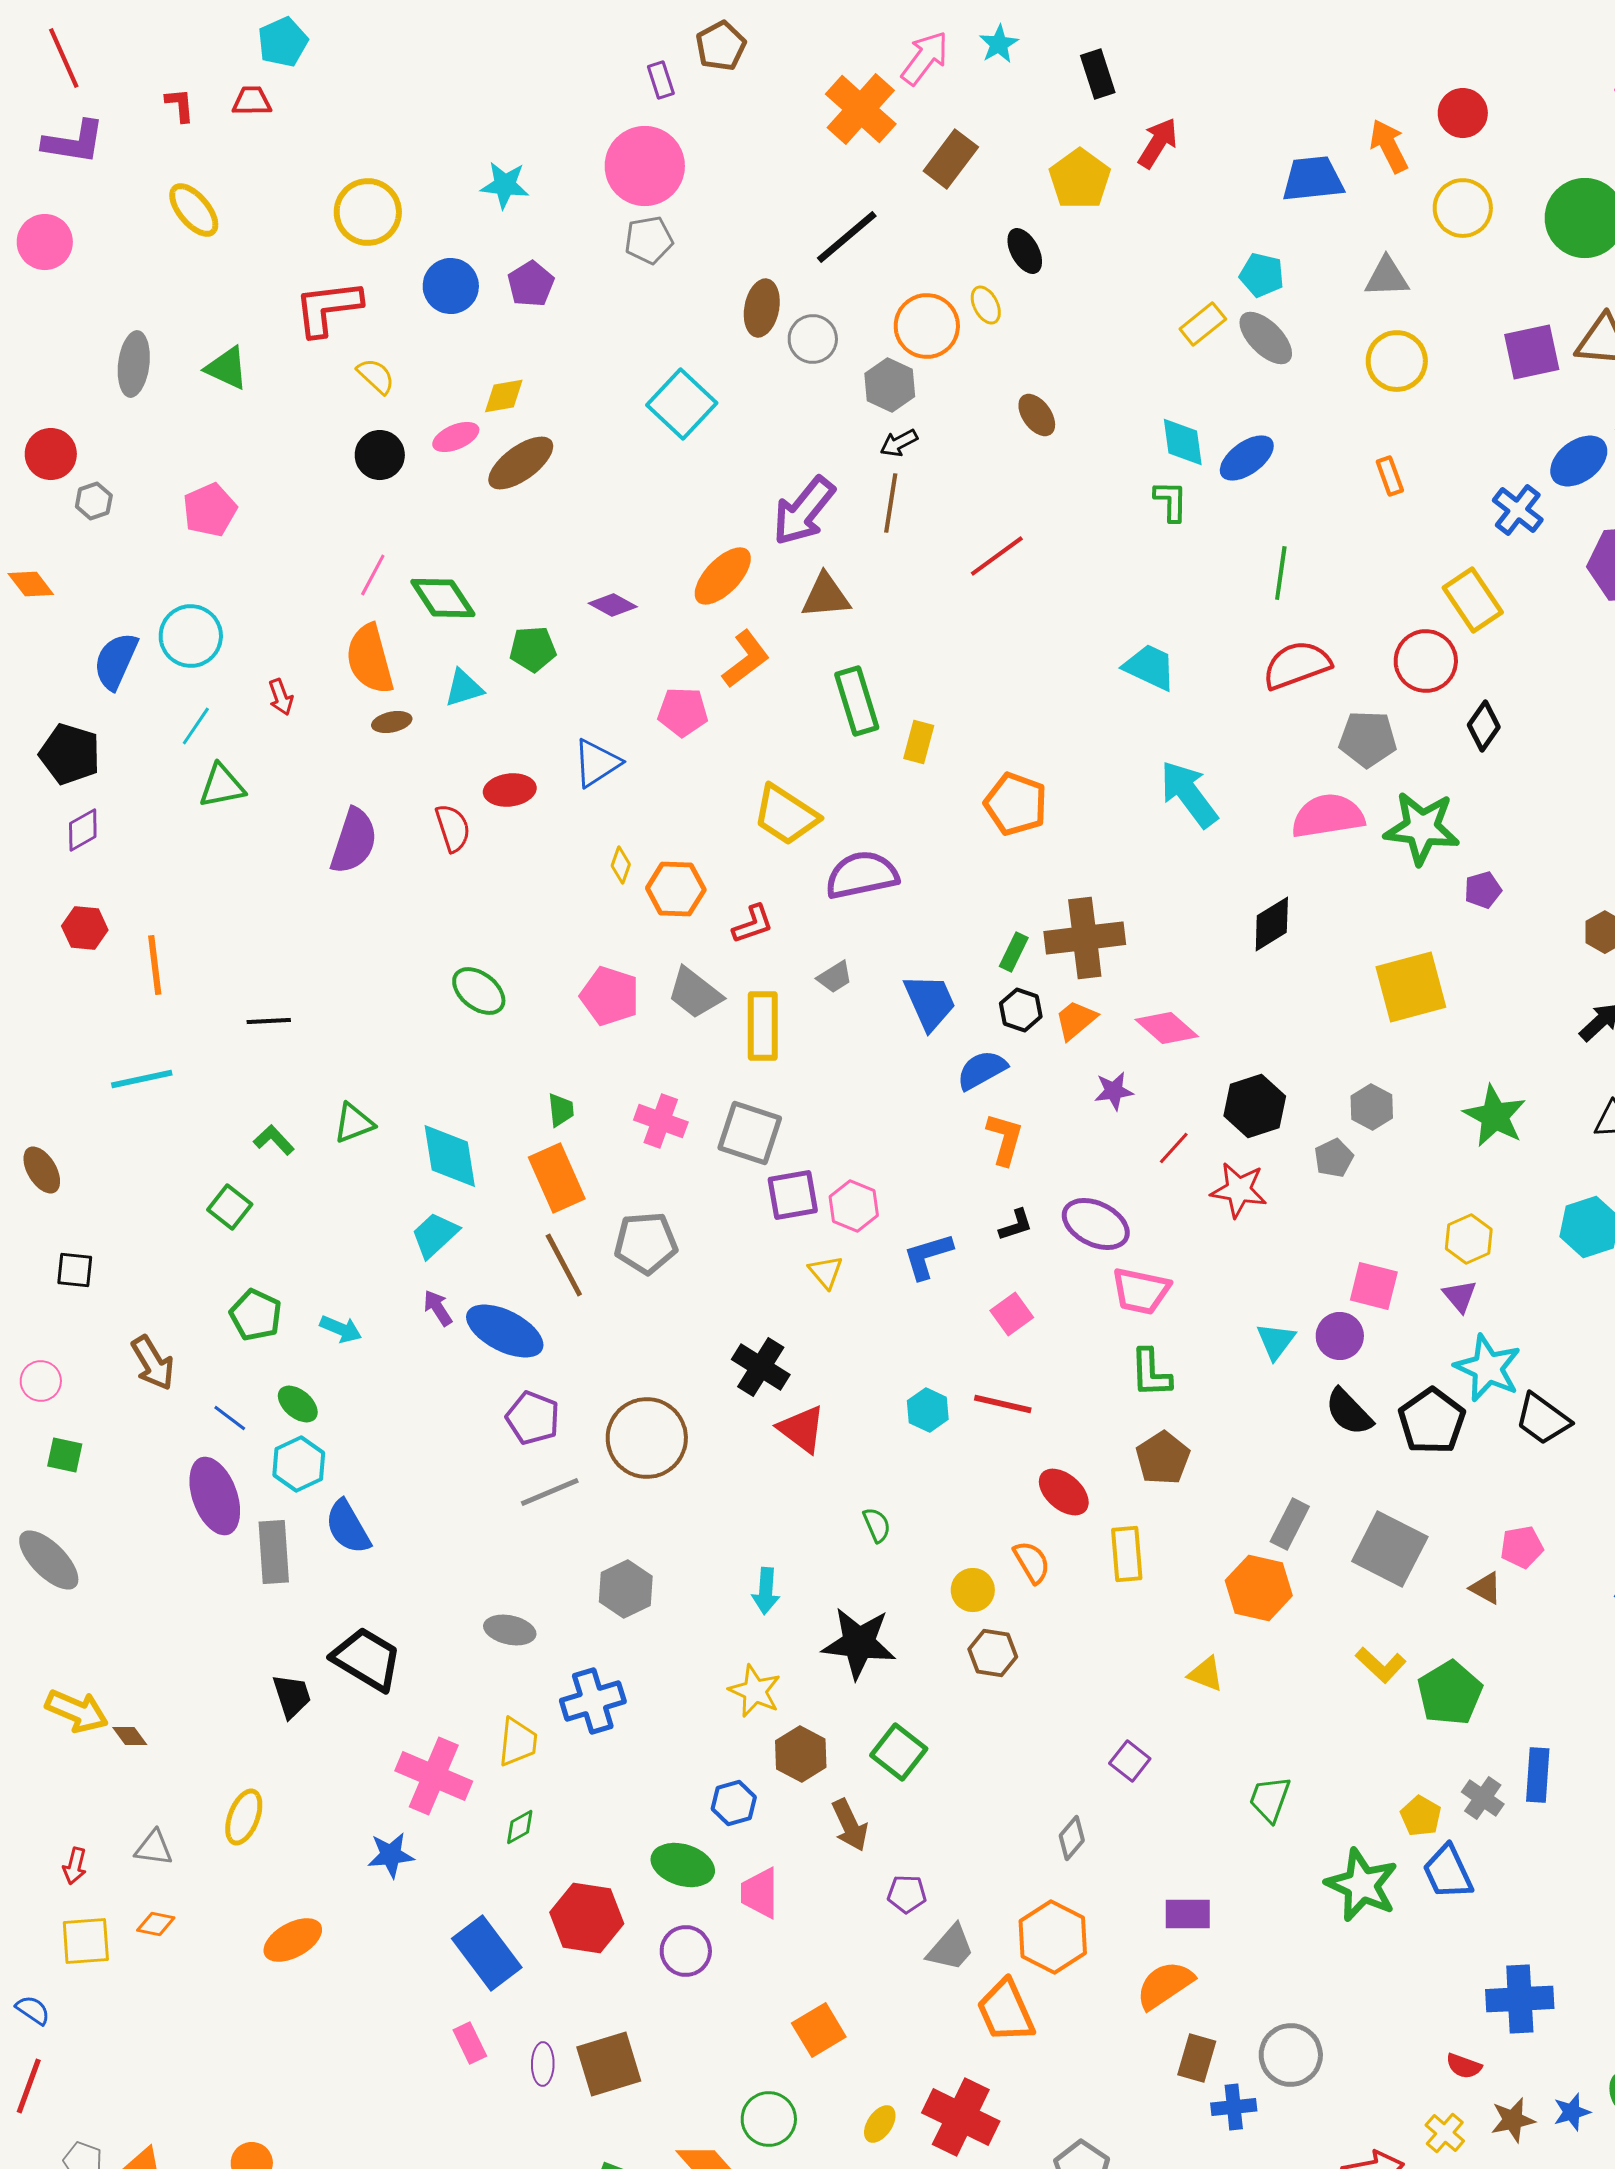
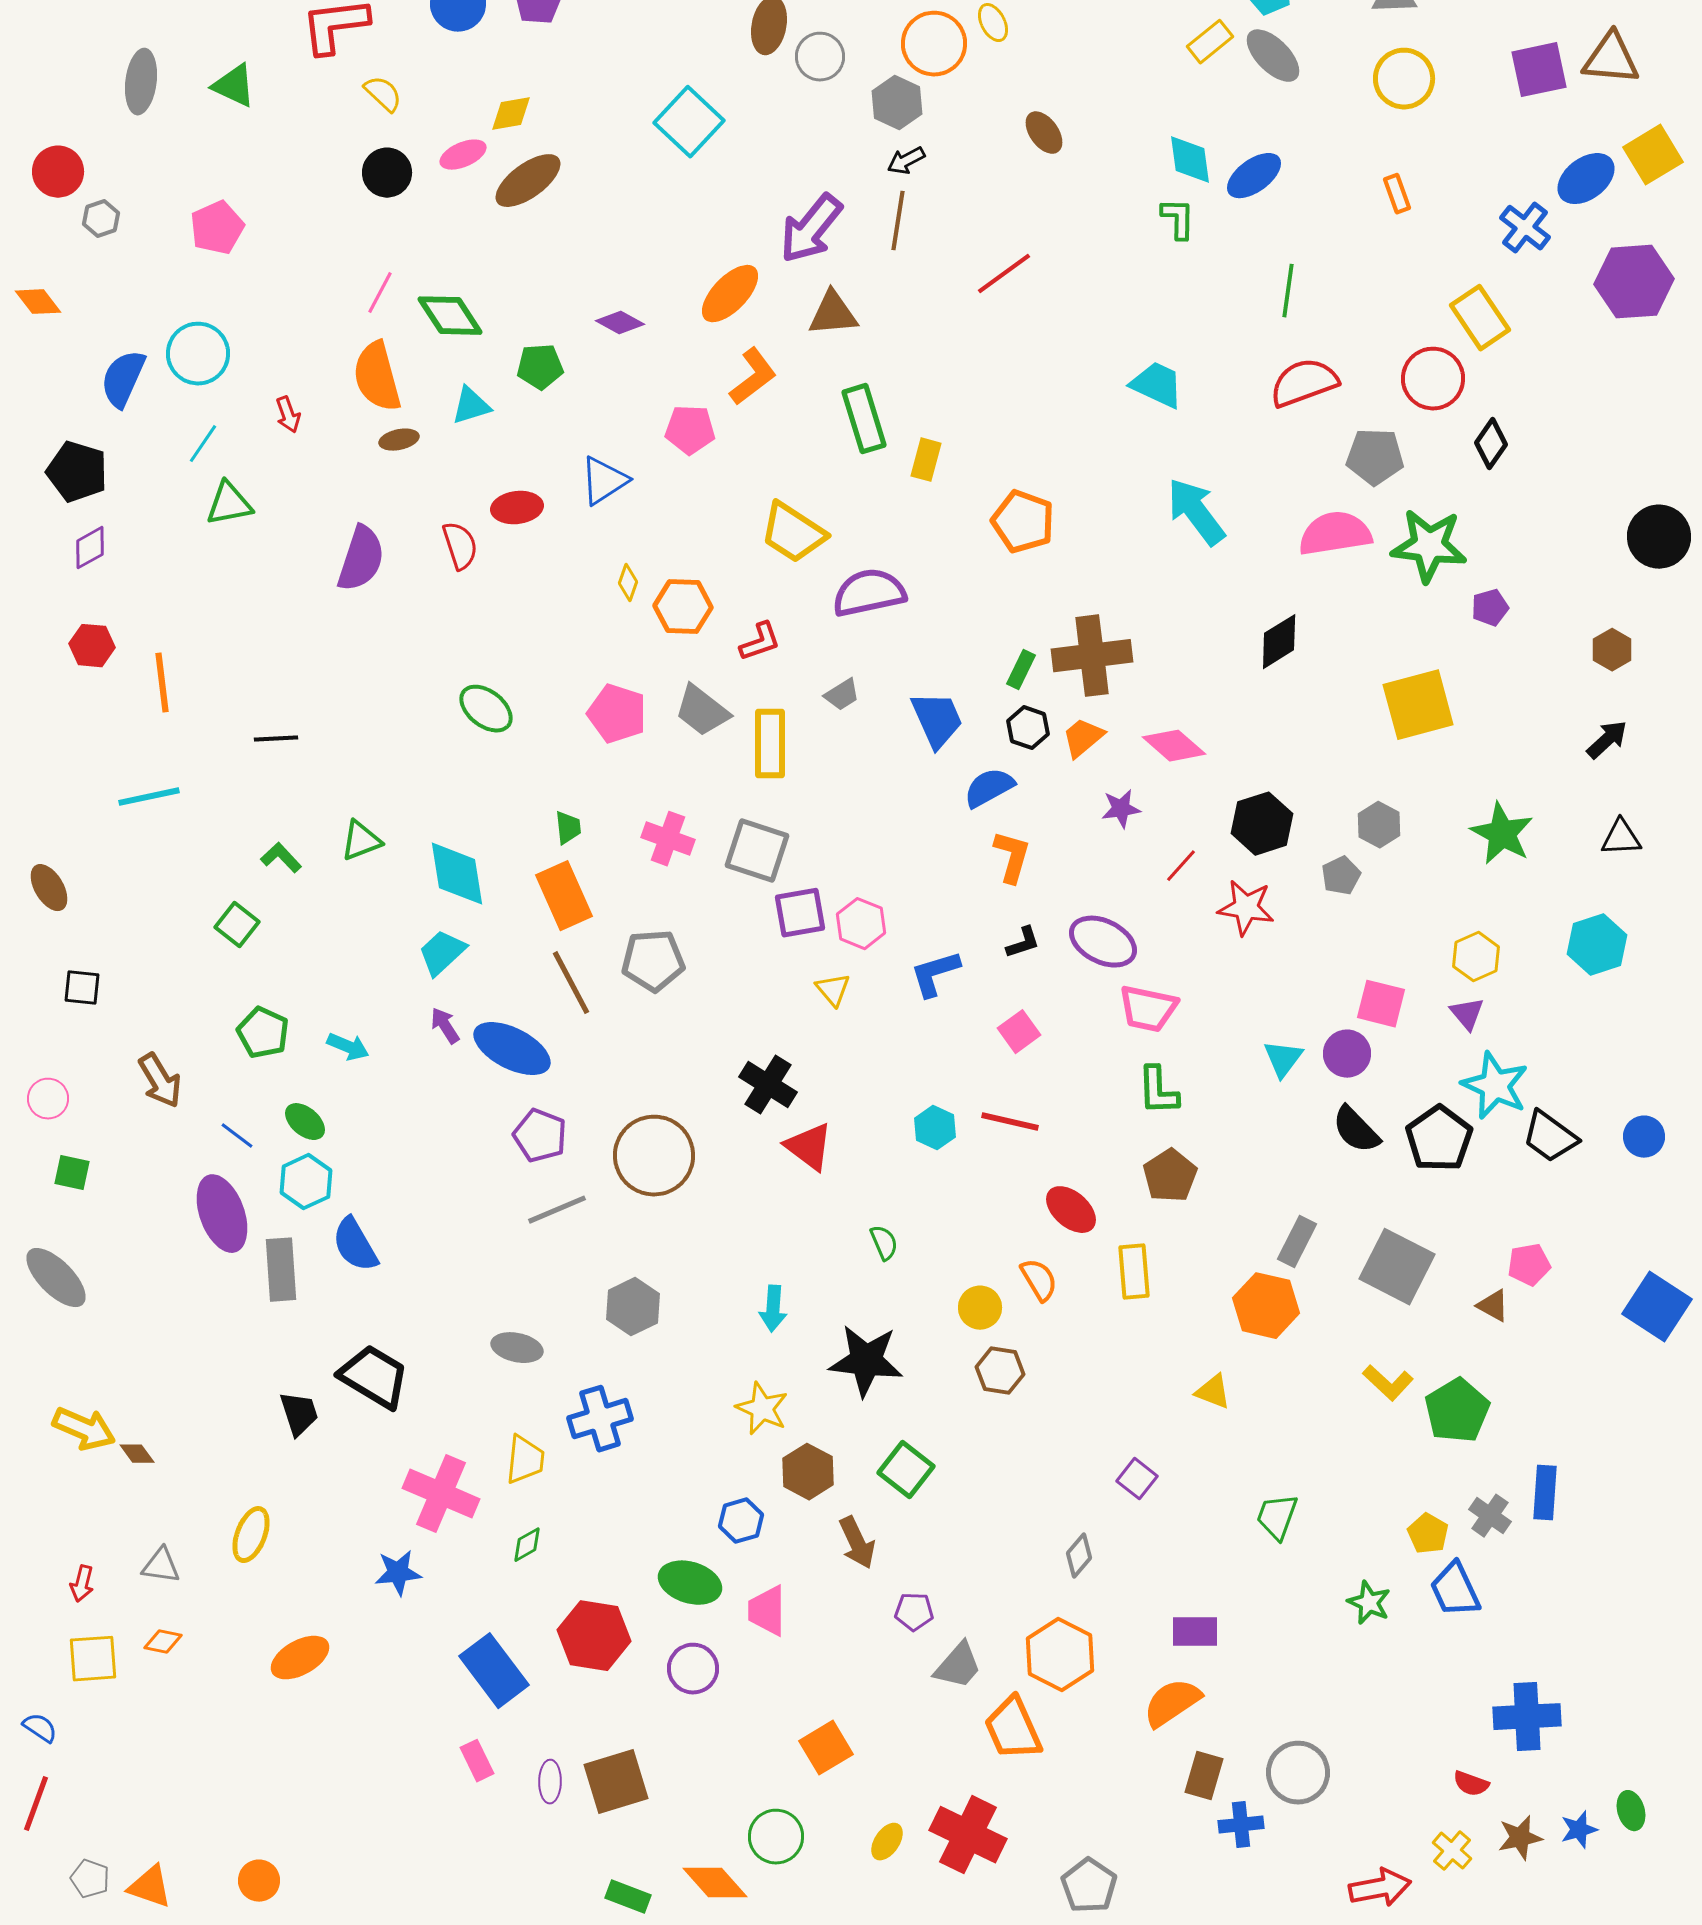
green star: (1362, 1885) -> (1369, 1603), size x0.6

